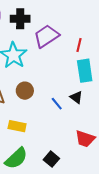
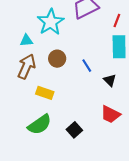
black triangle: (76, 97) -> (110, 80), moved
blue line: (57, 104) -> (87, 66), moved

